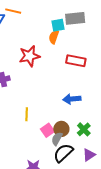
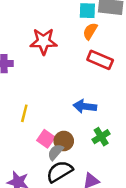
orange semicircle: (54, 37) -> (90, 31), moved
green cross: (84, 129) -> (101, 137), moved
pink square: (47, 130) -> (46, 139), turned -32

